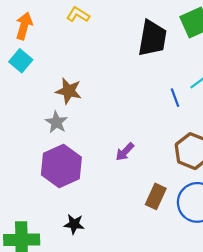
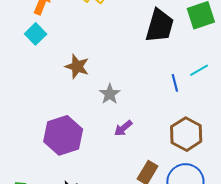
gray star: (56, 122) -> (110, 94), moved

